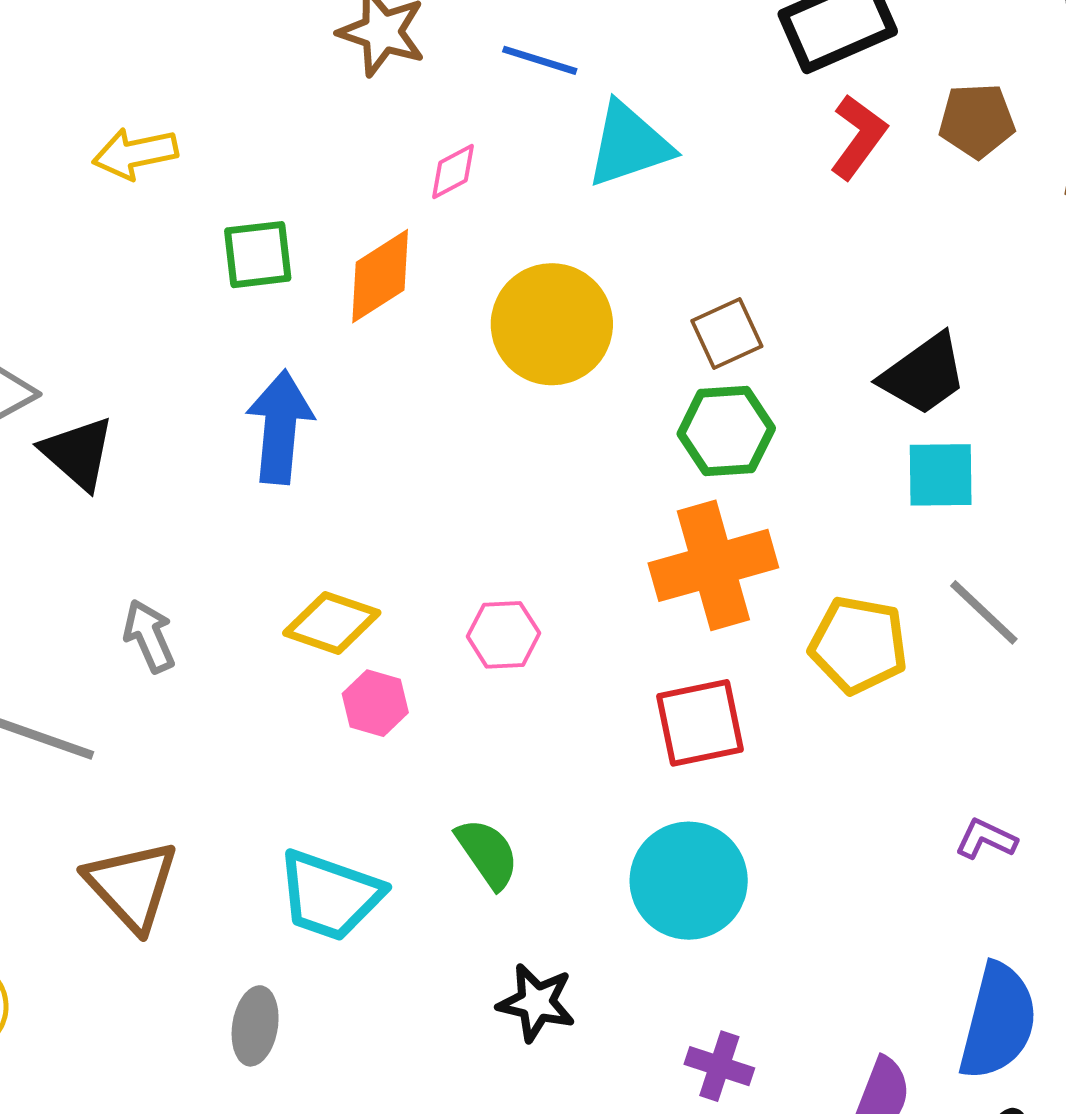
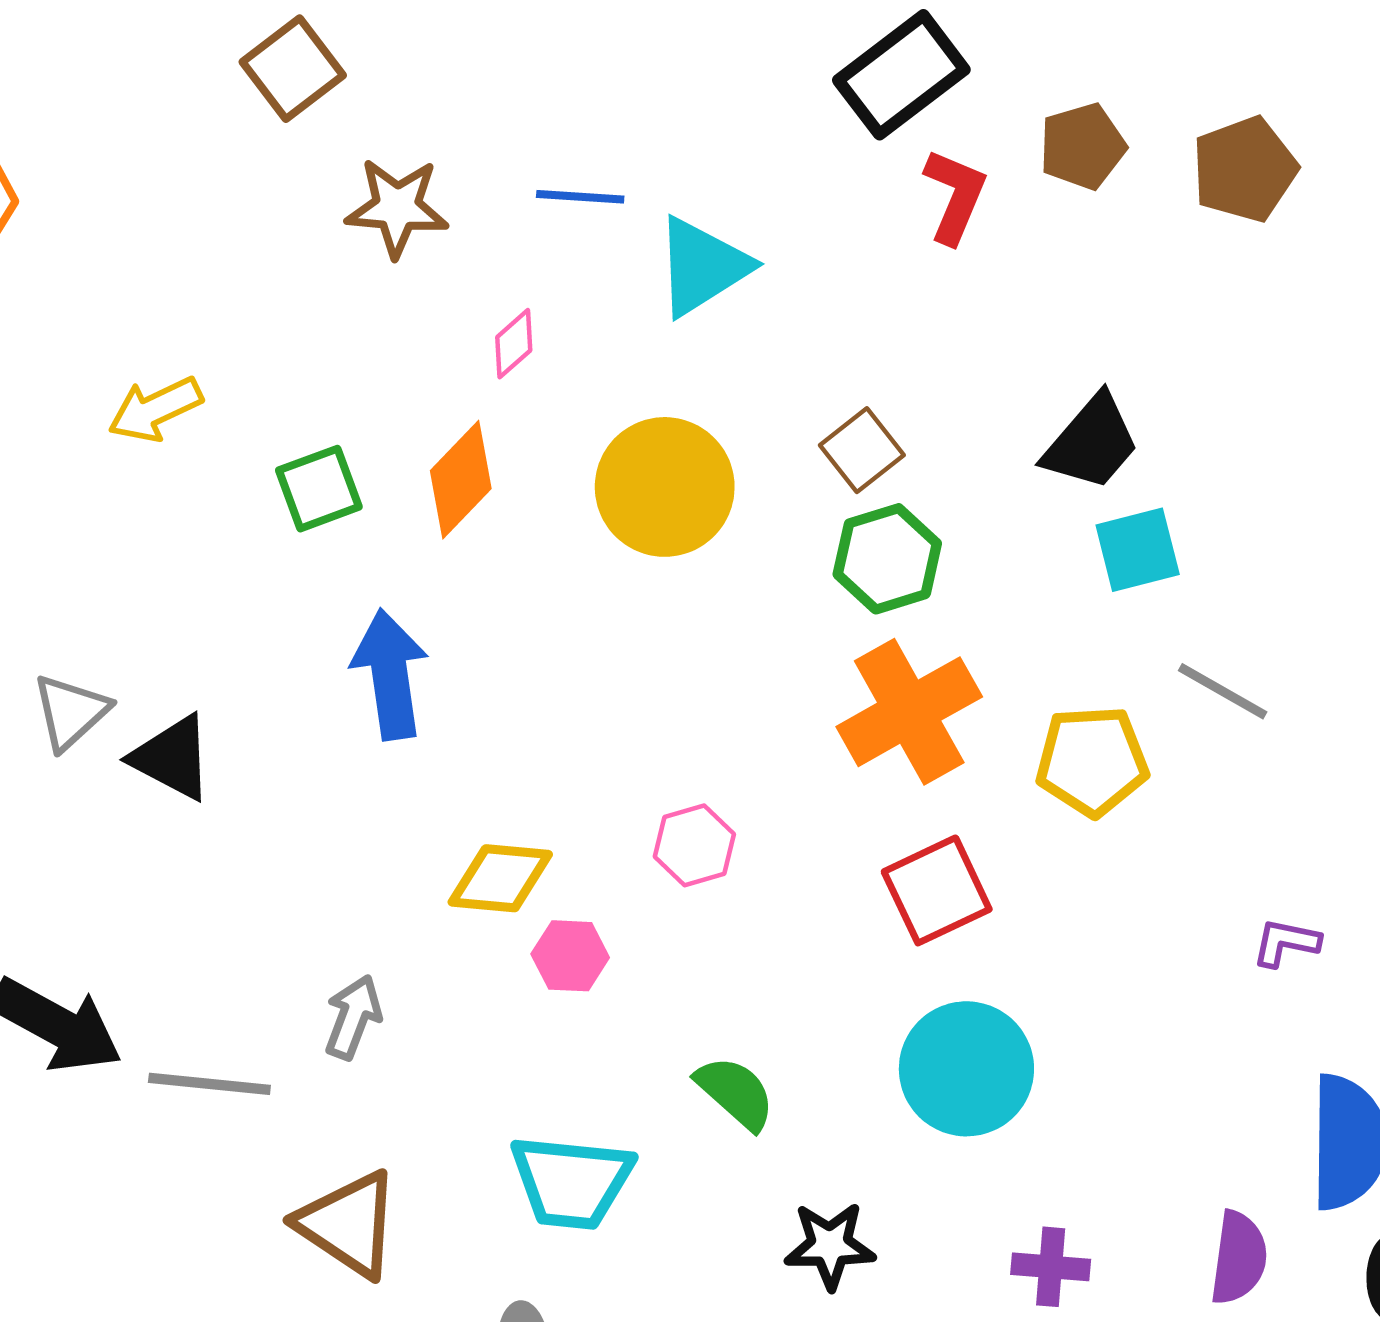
gray arrow: (149, 636) -> (353, 1017), moved, turned 58

